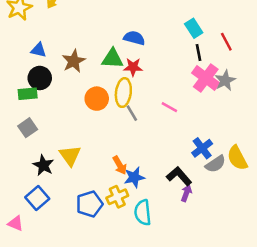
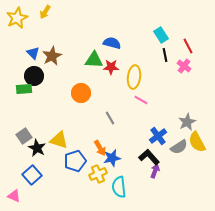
blue triangle: (39, 50) -> (33, 53), turned 32
brown star: (74, 61) -> (52, 56), moved
pink cross: (206, 78) -> (184, 66), moved, size x0.6
gray star: (225, 80) -> (187, 122), moved
yellow ellipse: (123, 93) -> (134, 77), moved
gray line: (132, 113) -> (110, 118), moved
gray square: (28, 128) -> (24, 136), moved
blue cross: (202, 148) -> (158, 136), moved
yellow triangle: (70, 156) -> (59, 140), turned -36
blue pentagon: (89, 204) -> (75, 161), moved

